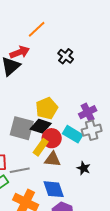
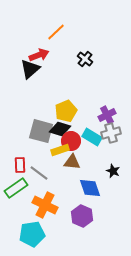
yellow rectangle: (41, 147) -> (60, 150), turned 36
black star: (84, 168) -> (113, 171), moved
gray line: (20, 170) -> (39, 173), turned 48
blue diamond: (54, 189) -> (90, 188), moved

